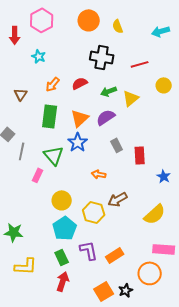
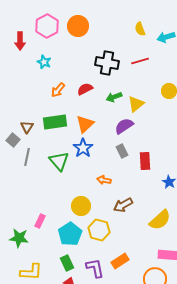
orange circle: (89, 20) -> (78, 26), moved
yellow semicircle: (118, 26) -> (140, 29), moved
red line: (140, 64) -> (140, 61), moved
brown triangle: (21, 94) -> (27, 127), moved
green rectangle: (50, 116) -> (55, 122), turned 75
purple semicircle: (106, 117) -> (124, 126), moved
pink rectangle: (38, 175) -> (40, 221), moved
yellow circle: (62, 200) -> (81, 206), moved
yellow hexagon: (94, 212) -> (99, 230), moved
purple L-shape: (89, 250) -> (95, 268), moved

